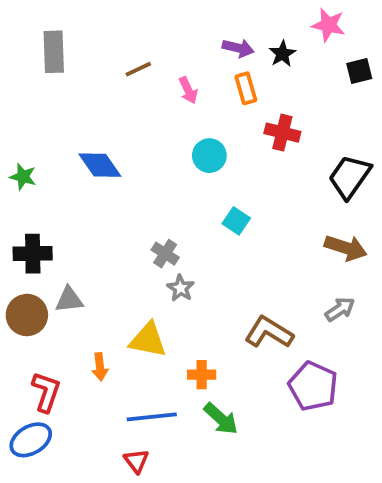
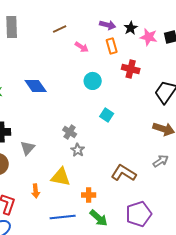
pink star: (328, 25) -> (149, 37), moved
brown line: (138, 69) -> (60, 29), moved
pink arrow: (188, 90) -> (82, 47), turned -32
gray triangle: (69, 300) -> (28, 148), moved, turned -42
purple pentagon: (313, 386) -> (139, 214), moved, turned 30

